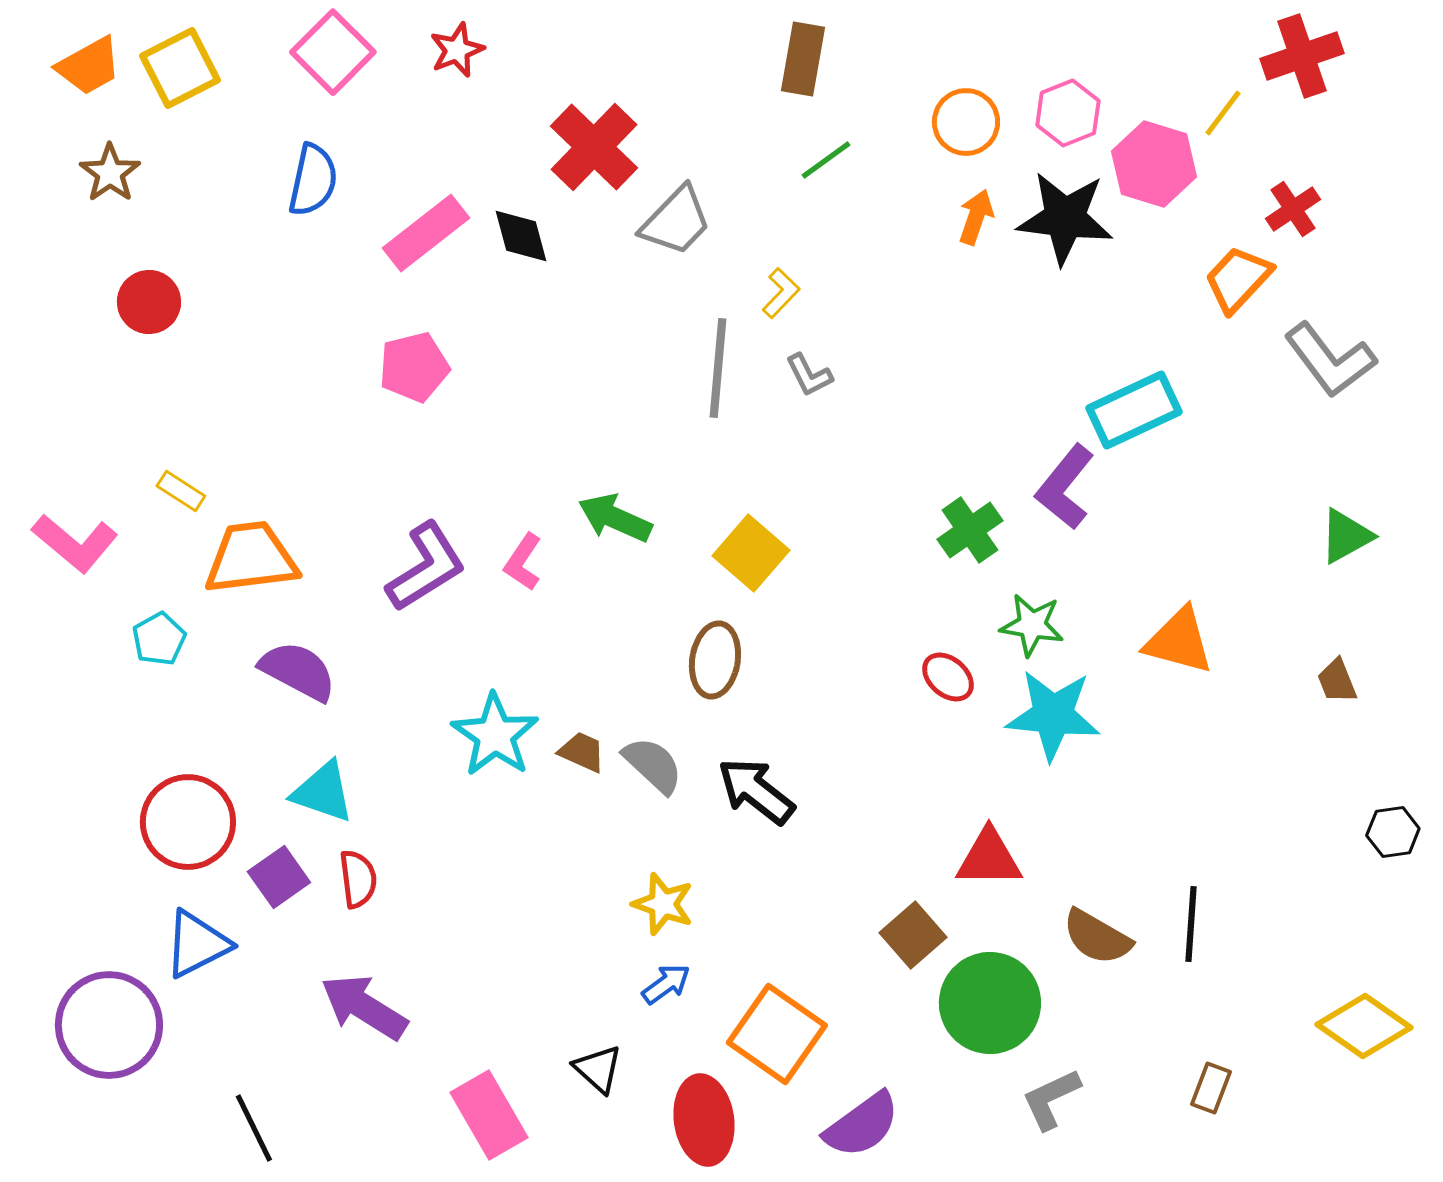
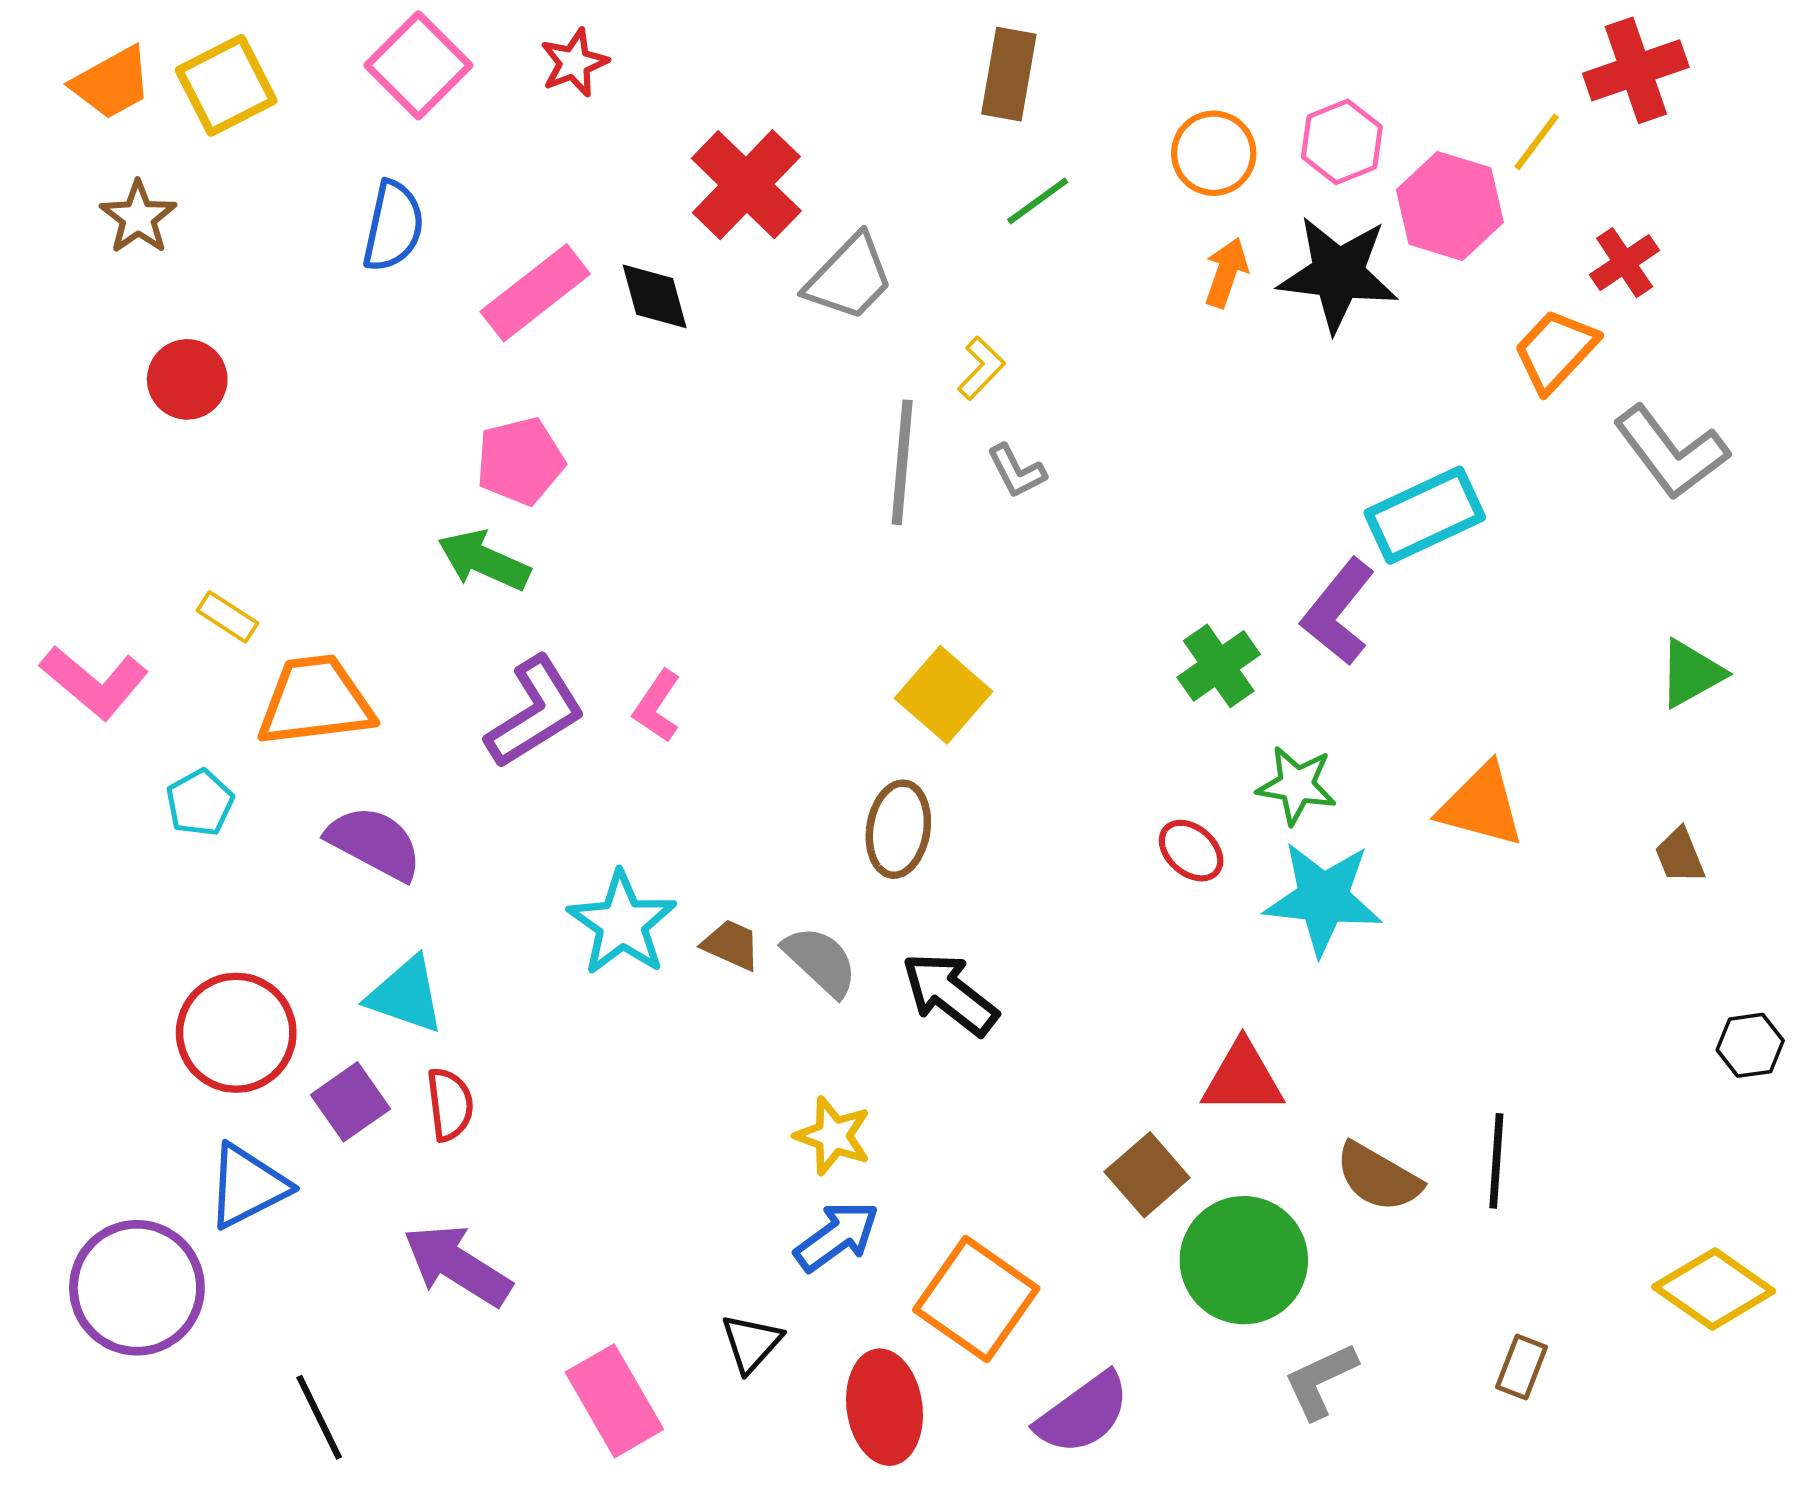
green arrow: (615, 518) -> (484, 560), moved
blue arrow: (666, 984) -> (837, 1236), size x1.4
black triangle: (598, 1069) -> (751, 1343), turned 30

